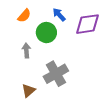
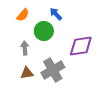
purple diamond: (88, 24) -> (81, 46), moved
brown triangle: (28, 91) -> (27, 73), moved, turned 32

